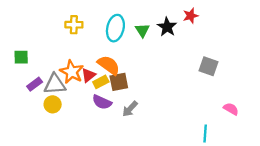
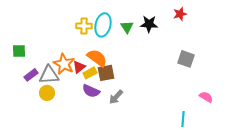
red star: (191, 16) -> (180, 14), moved
yellow cross: (74, 25) -> (84, 26), moved
black star: (167, 27) -> (149, 24), turned -30

